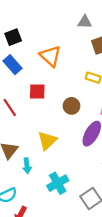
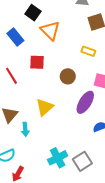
black square: (13, 37) -> (33, 13), moved, turned -35
cyan cross: (58, 183) -> (58, 158), moved

